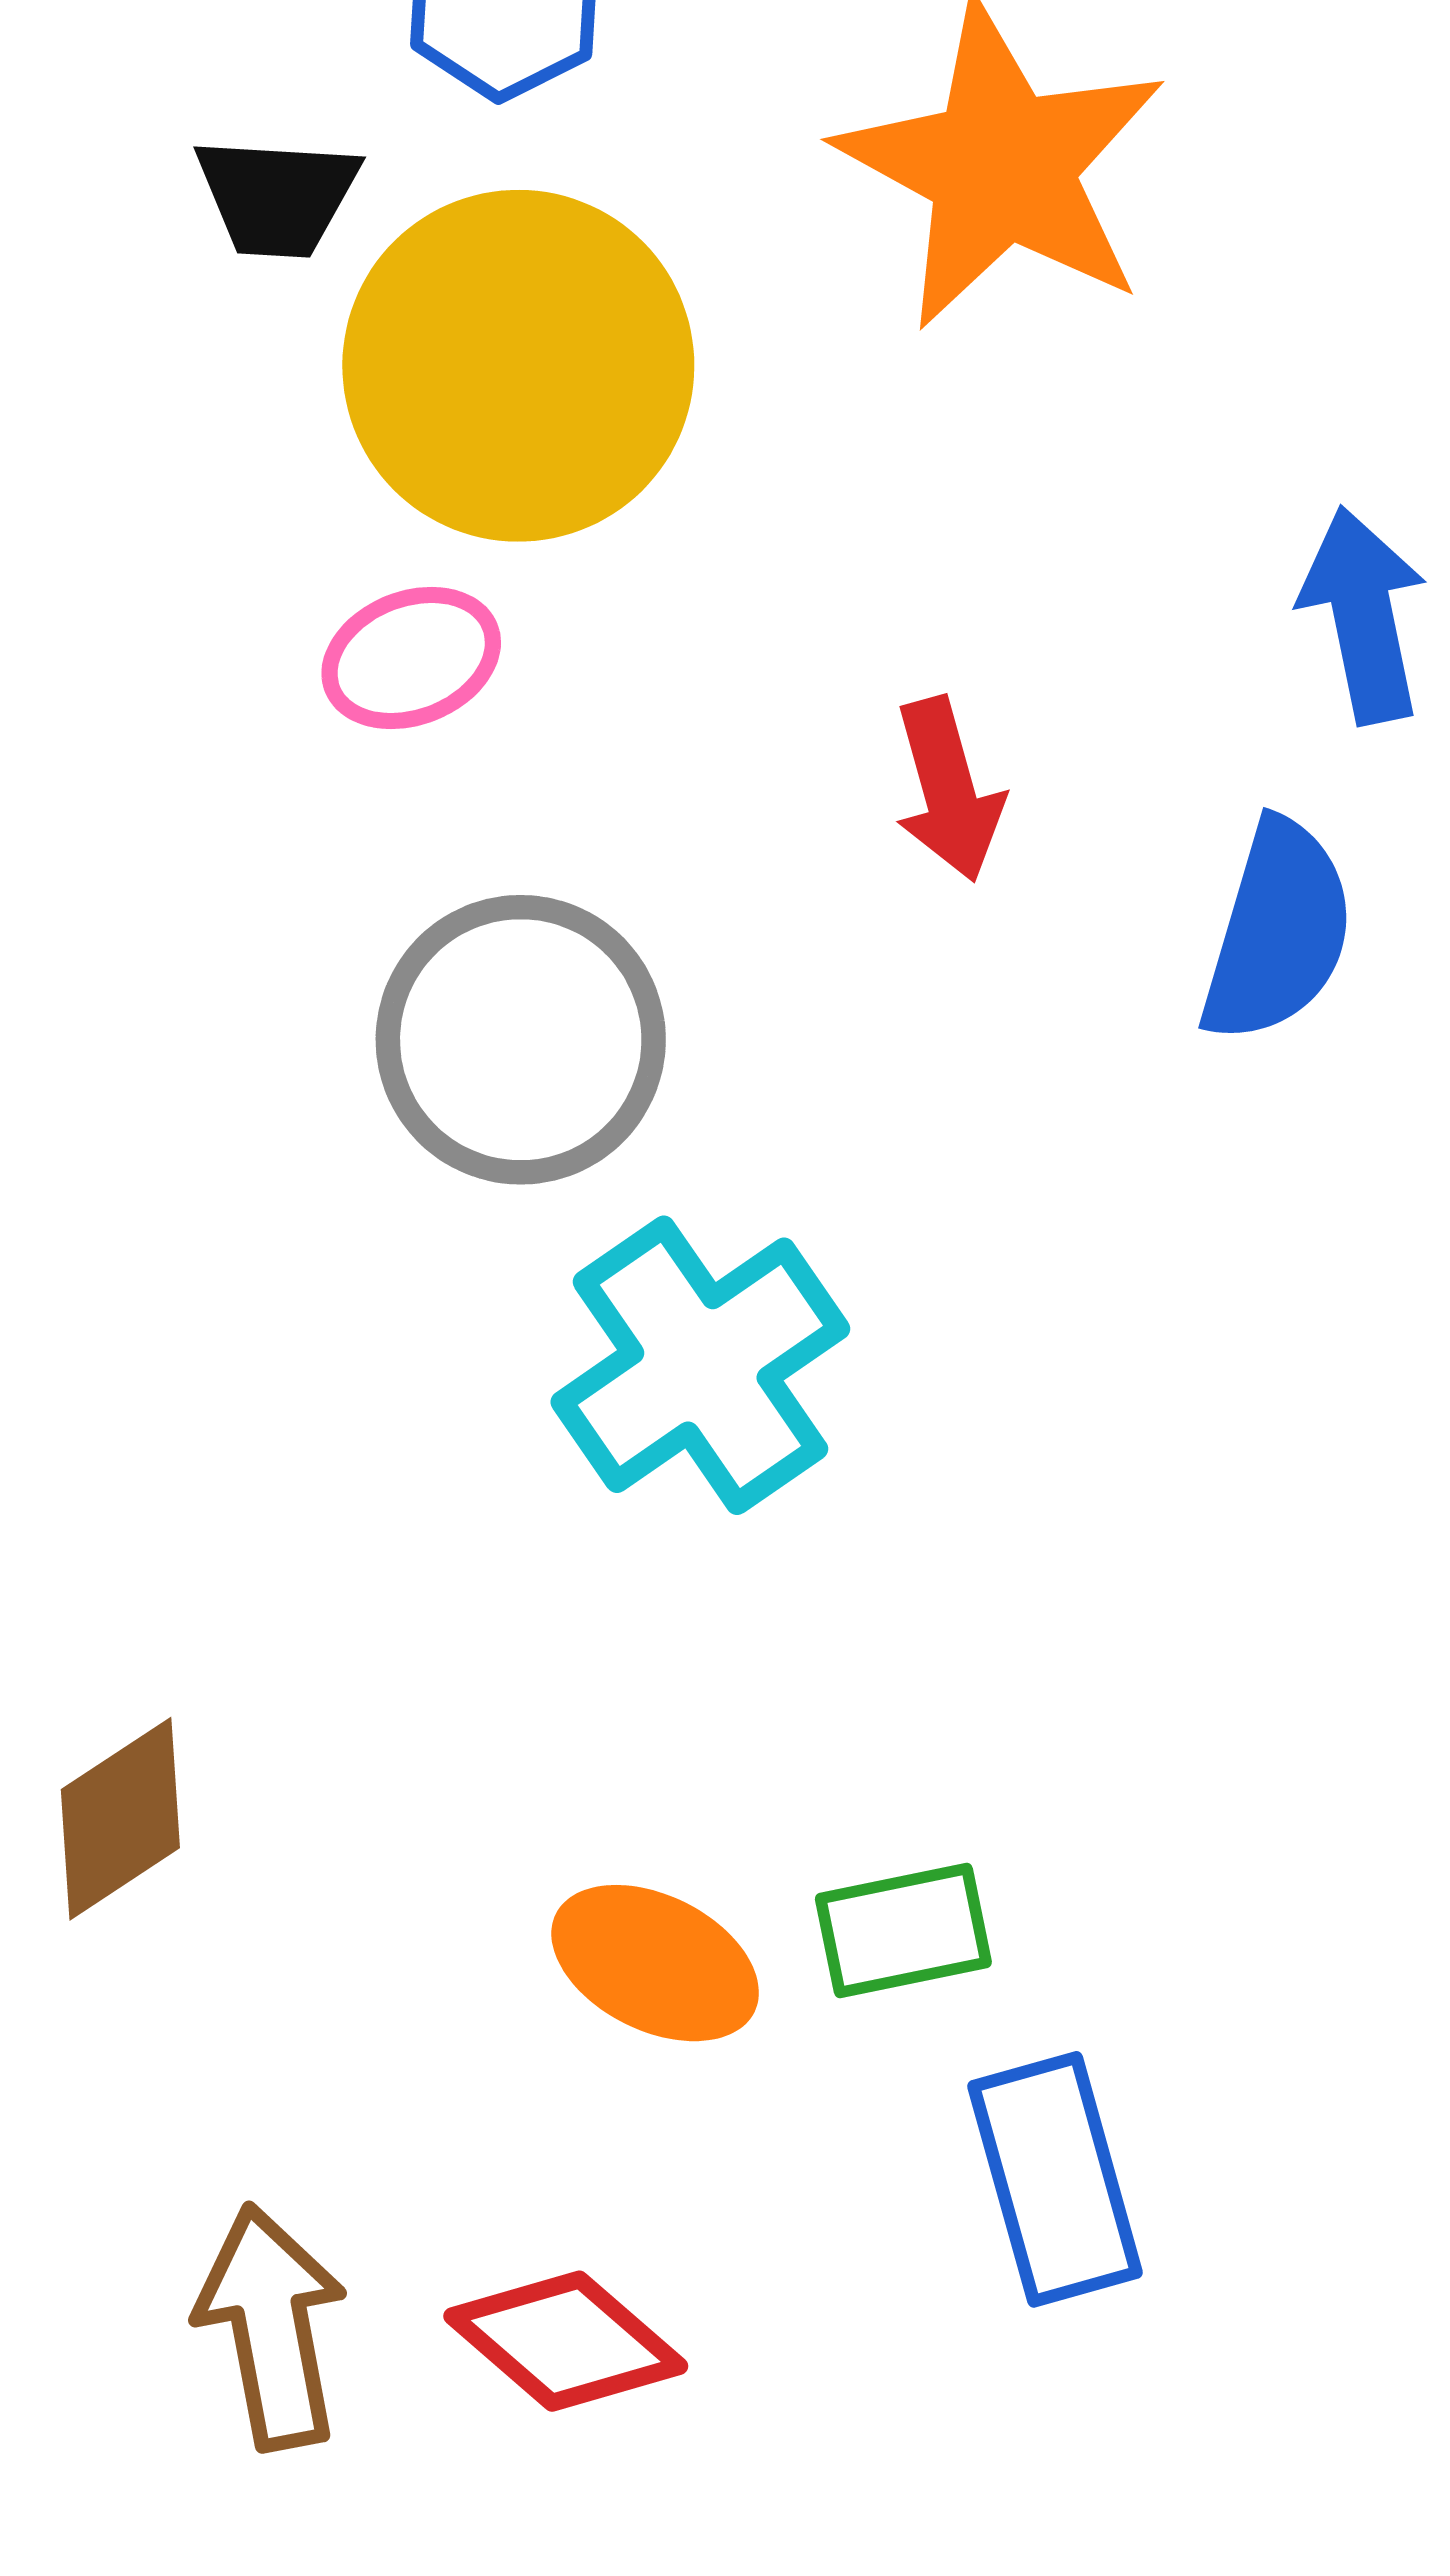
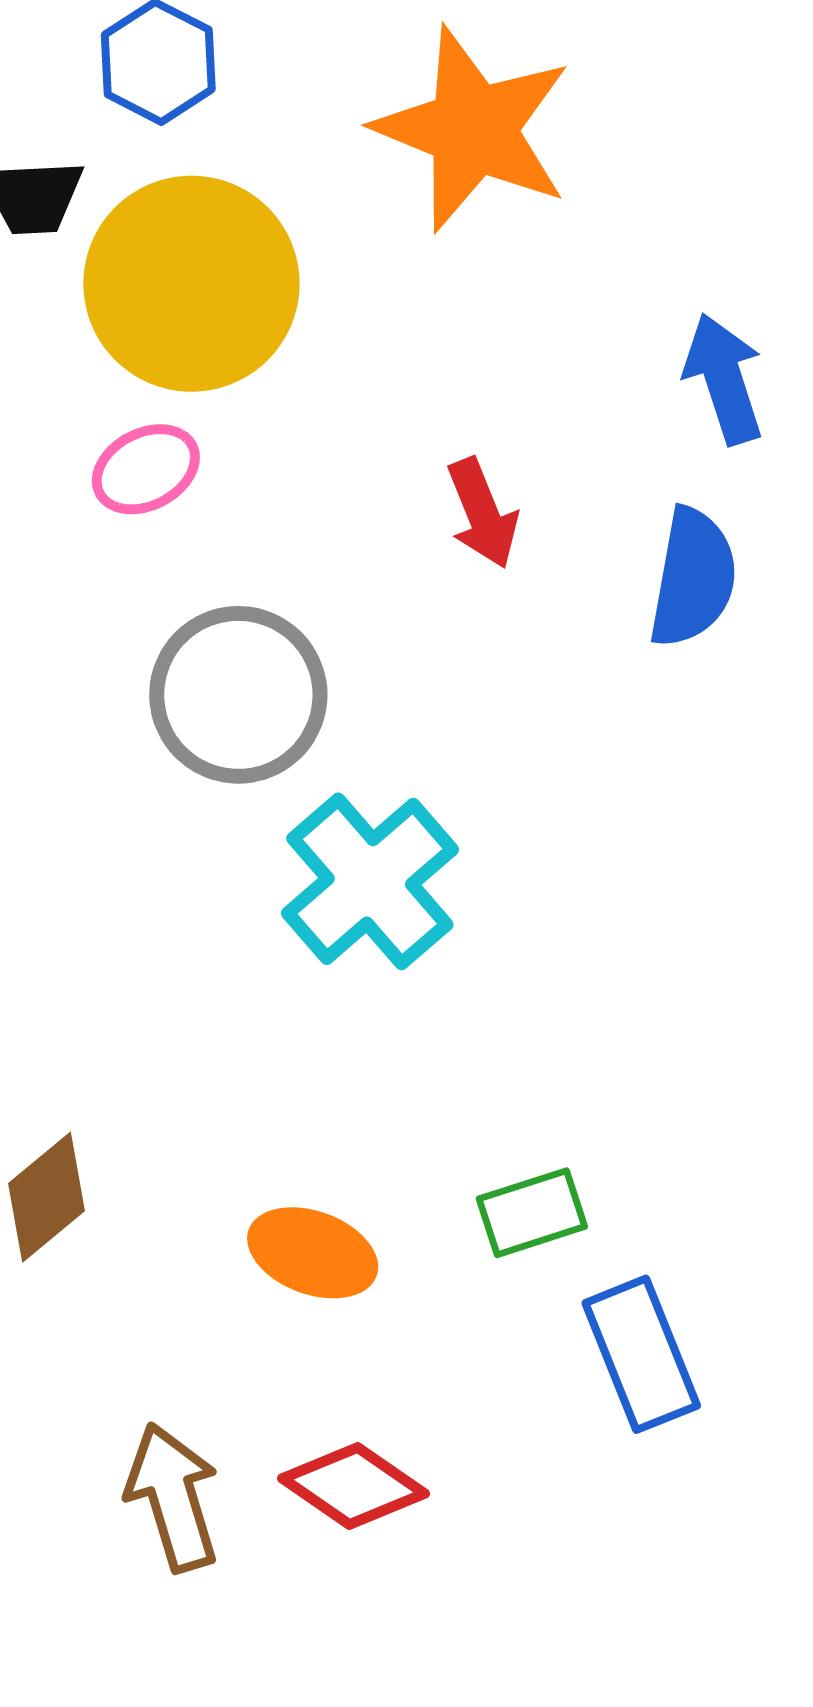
orange ellipse: (655, 1963) -> (313, 1253), moved

